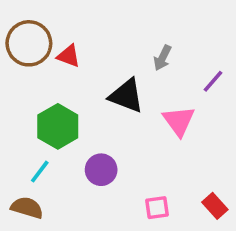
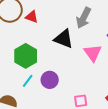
gray arrow: (162, 58) -> (84, 18), size x1.5
cyan line: (40, 172) -> (28, 81), moved

